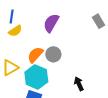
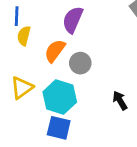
yellow semicircle: (15, 31) -> (24, 36), turned 144
orange semicircle: (35, 55) -> (55, 51), moved

